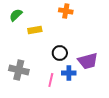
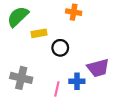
green semicircle: (16, 15) -> (18, 17), size x1.5
black circle: (60, 53) -> (60, 48), moved

